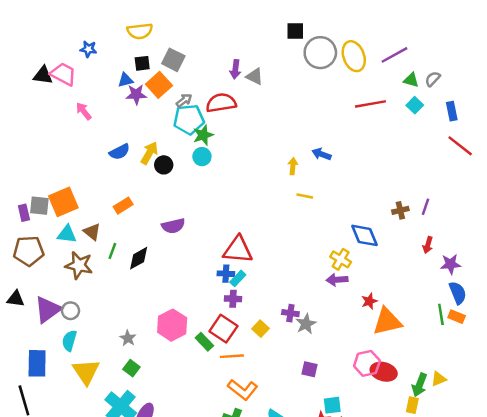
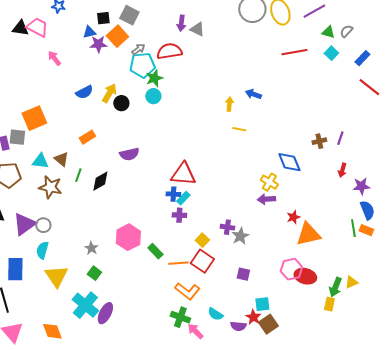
blue rectangle: (452, 111) -> (362, 58), turned 56
orange square: (63, 202) -> (34, 118), moved
red square: (223, 329) -> (202, 261), moved

